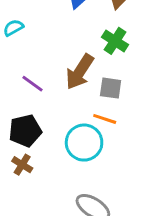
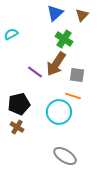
green cross: (115, 41) -> (64, 39), moved
purple line: (33, 84) -> (35, 72), moved

